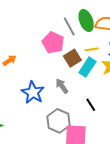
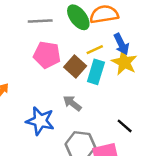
gray line: (69, 26) -> (40, 21), moved, turned -48
black line: (91, 105) -> (125, 126), moved

